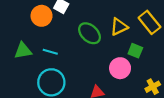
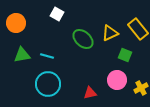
orange circle: (42, 16) -> (16, 23), moved
pink circle: (120, 68) -> (117, 80), moved

